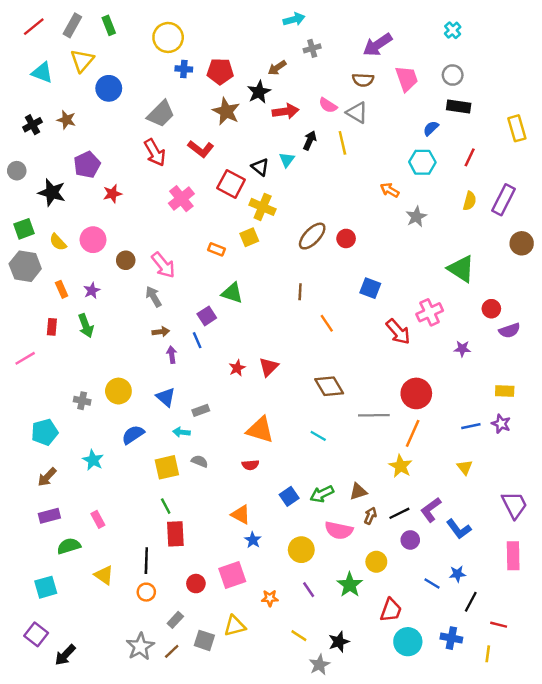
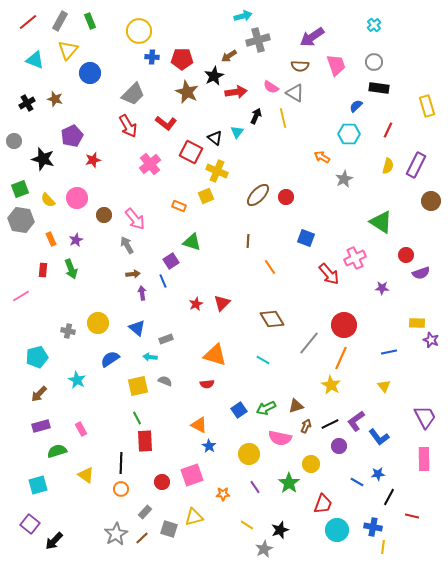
gray cross: (312, 48) -> (258, 40), size x1.6
gray line: (374, 415) -> (309, 343), turned -50
purple star: (501, 424) -> (431, 340), moved
yellow line: (488, 654) -> (383, 547), moved

